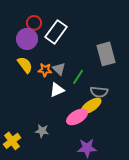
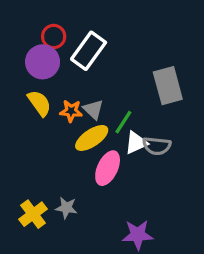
white triangle: (57, 90) -> (136, 143), moved
yellow ellipse: (91, 106) -> (92, 138), moved
pink ellipse: (77, 117) -> (108, 168), moved, turned -35
yellow cross: (12, 141) -> (33, 214), moved

